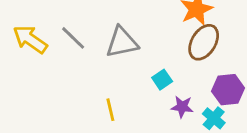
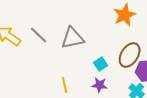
brown ellipse: (204, 42) -> (130, 55), moved
purple star: (182, 107) -> (100, 85), moved

